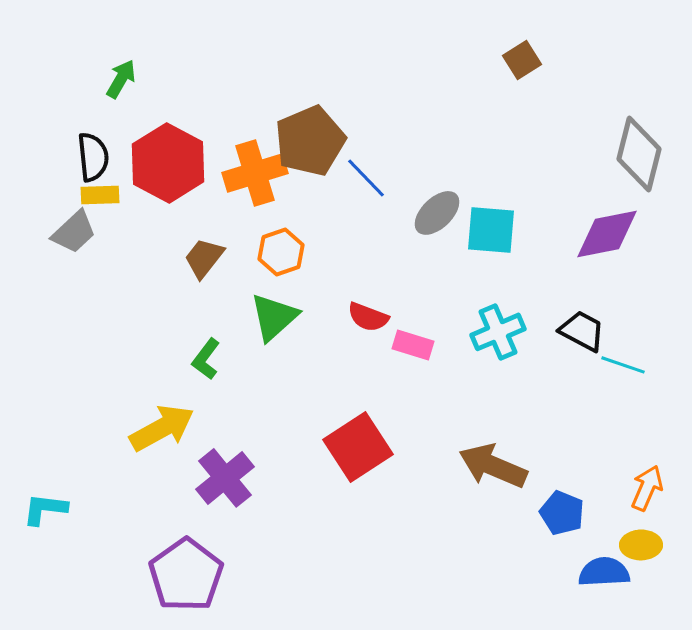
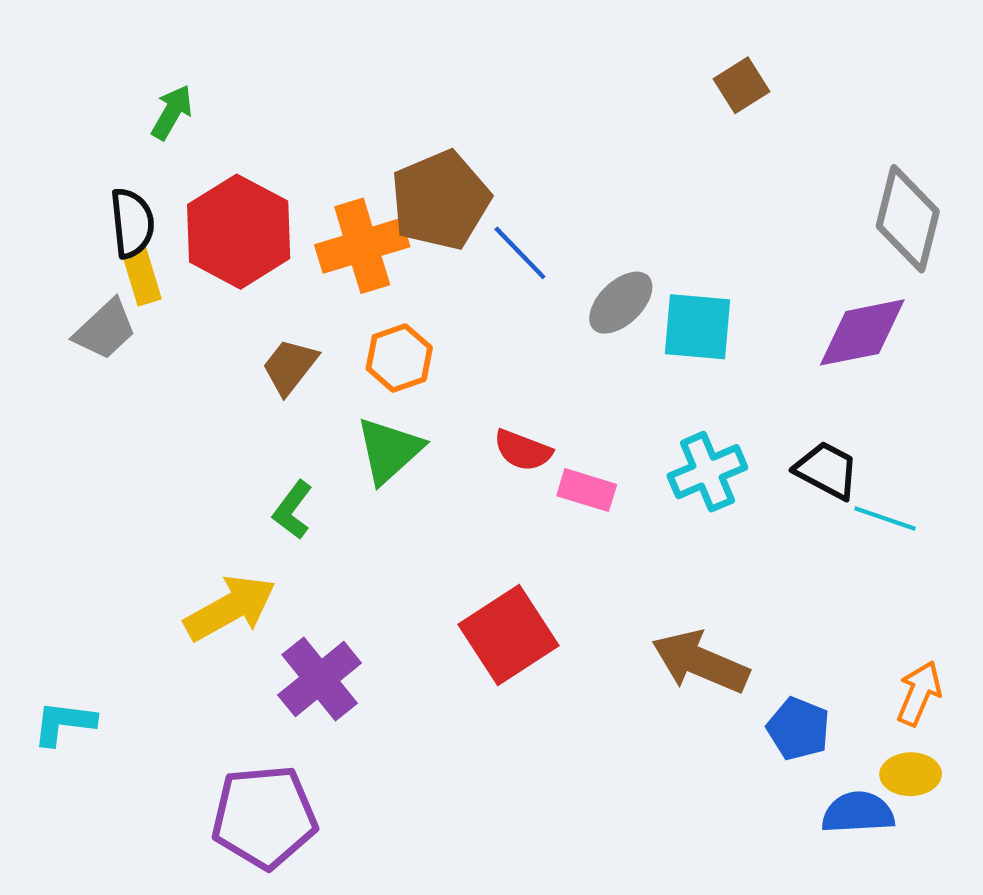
yellow rectangle: (100, 195) -> (142, 277), turned 75
purple pentagon: (186, 575) -> (264, 817), turned 30

